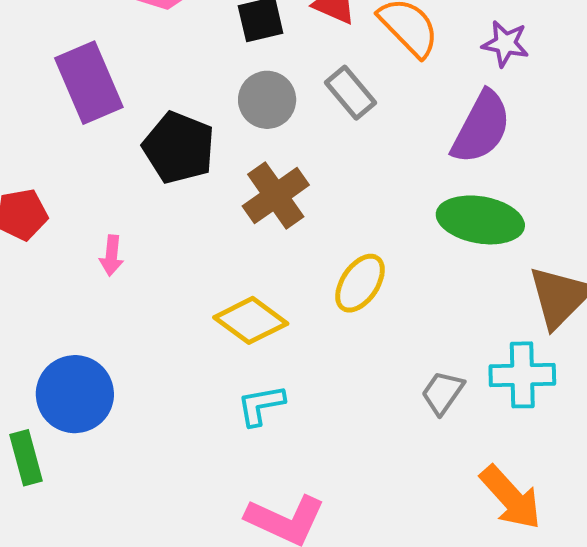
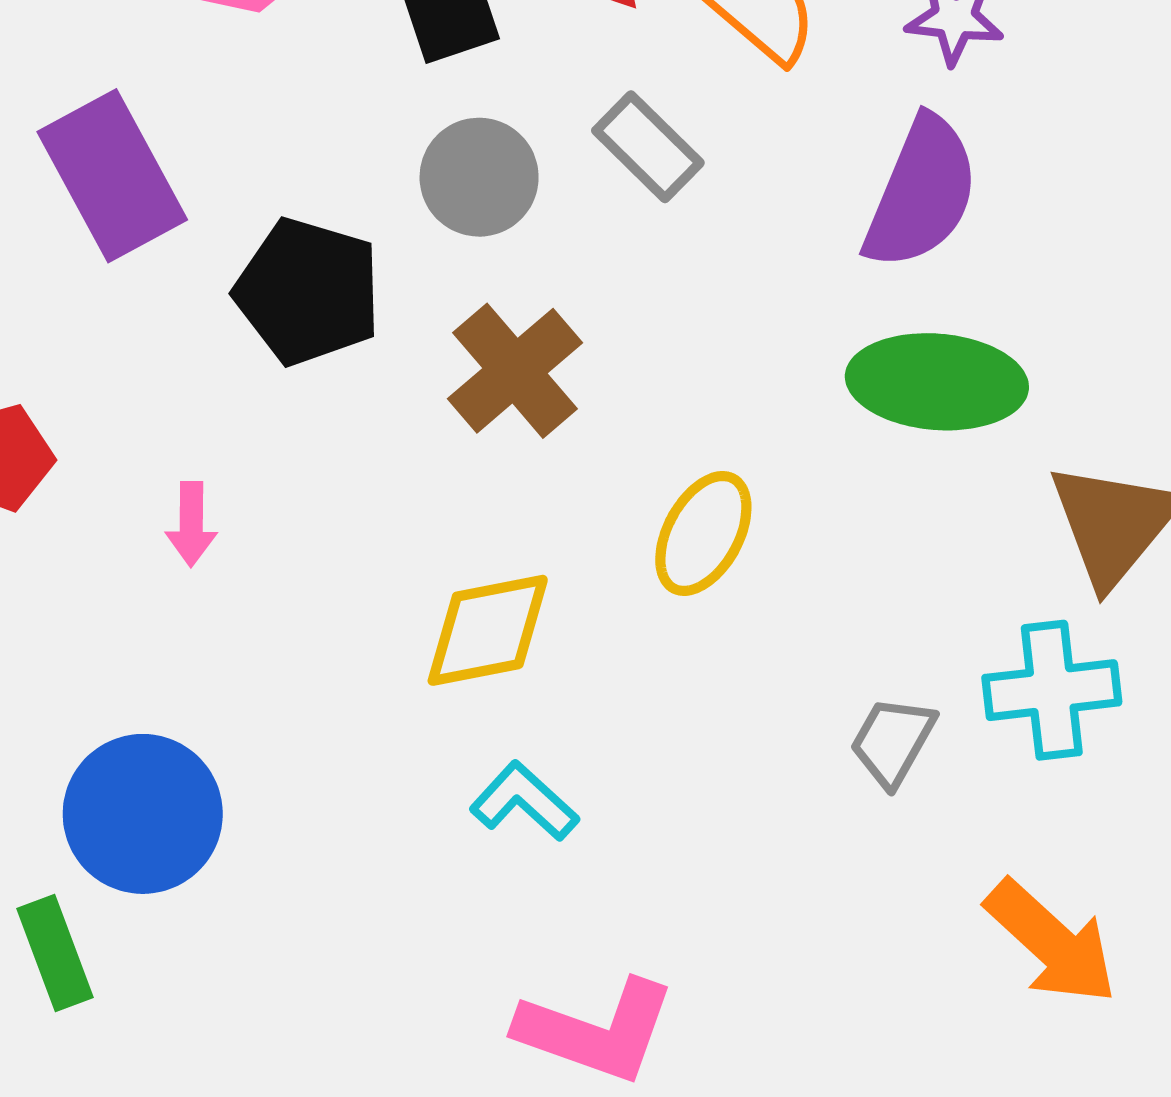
yellow diamond: (251, 320) -> (488, 630), turned -42
cyan L-shape: (261, 405) -> (524, 801), turned 58

